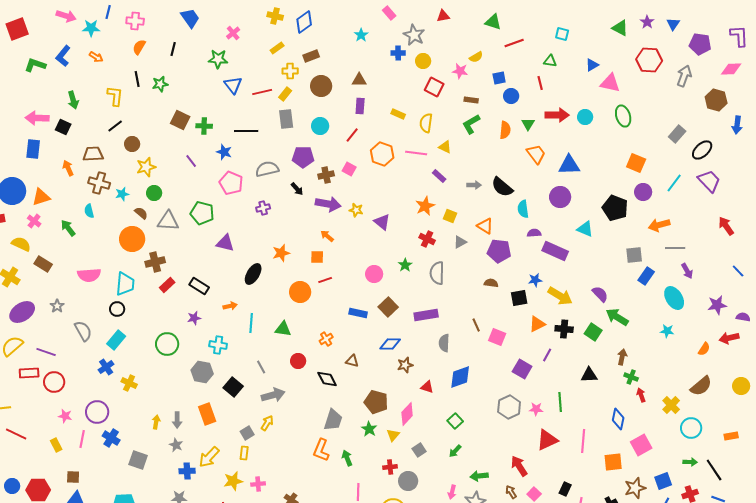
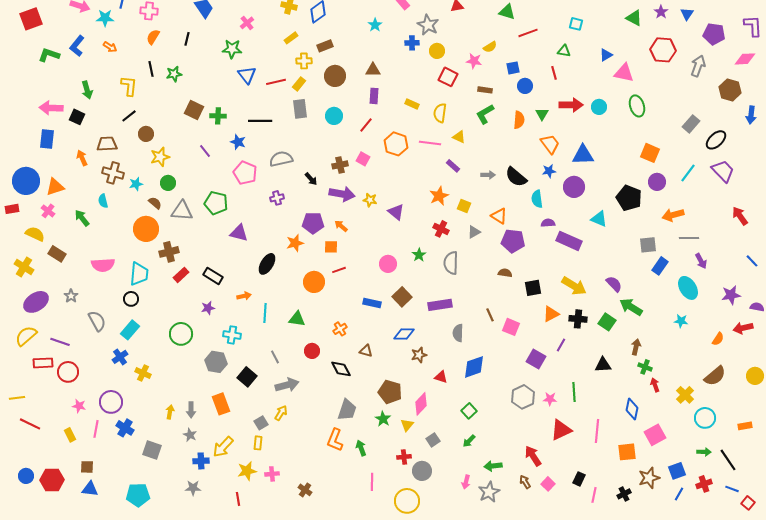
purple pentagon: (303, 157) -> (313, 223), moved
blue star: (535, 280) -> (549, 171), moved

